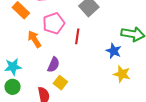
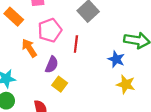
purple semicircle: (54, 65) -> (52, 65), moved
yellow square: (60, 83) -> (60, 84), moved

